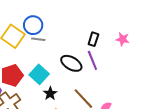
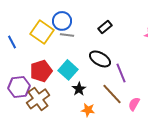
black rectangle: (93, 39) -> (105, 27), moved, turned 32
purple line: (92, 60) -> (121, 73), moved

